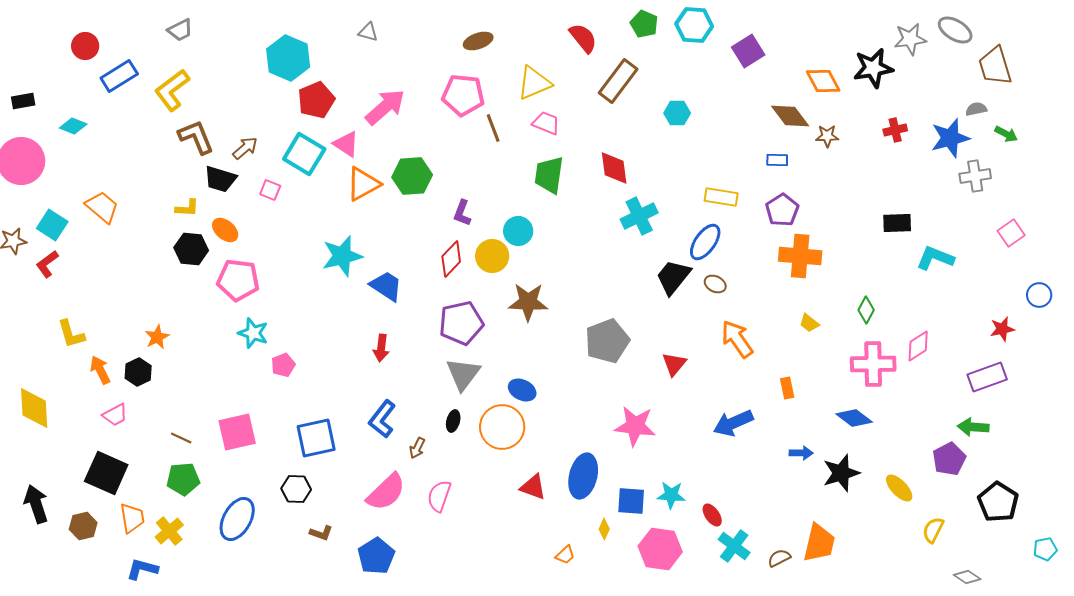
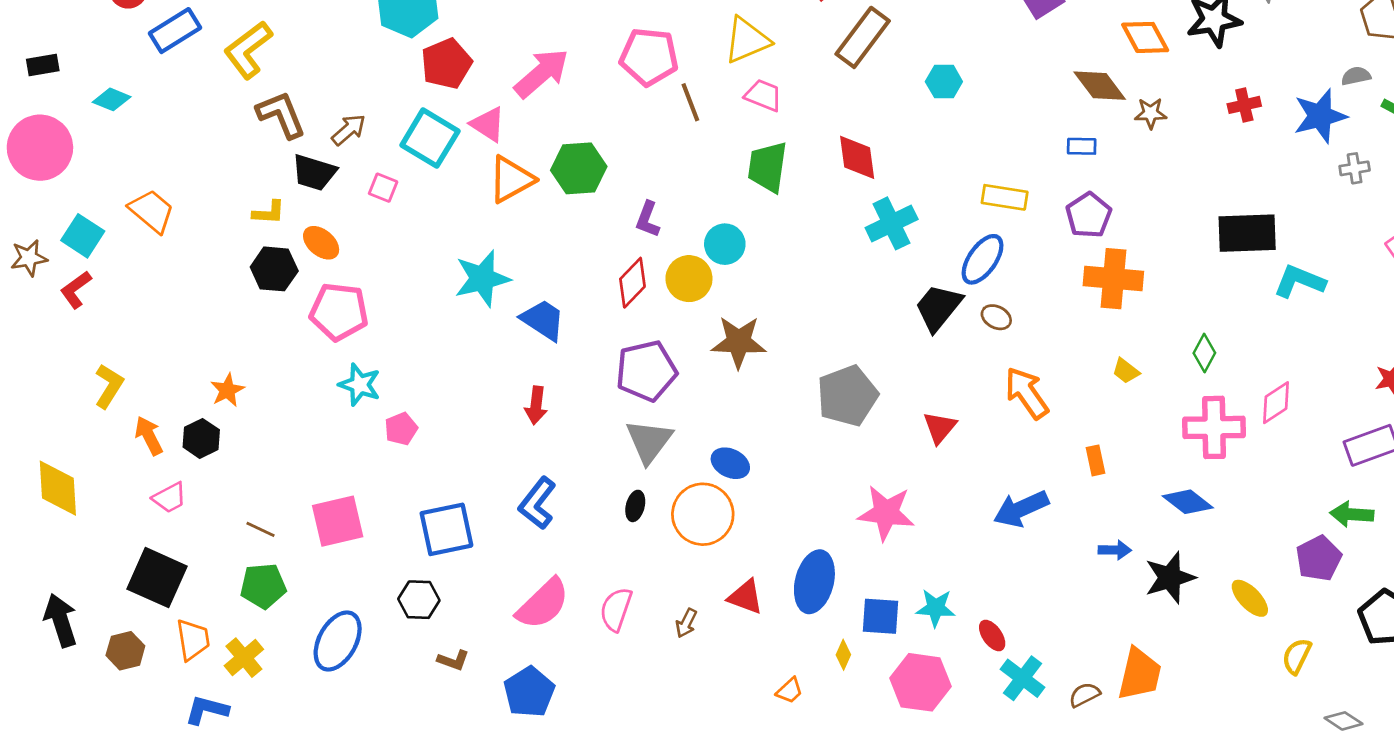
gray cross: (975, 176) -> (1355, 168), size x0.7
black rectangle: (897, 223) -> (1247, 233), size x1.5
yellow L-shape: (71, 334) -> (109, 386), turned -132
brown arrow: (417, 448) -> (686, 623), moved

